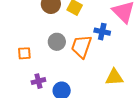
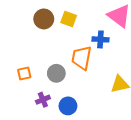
gray circle: (57, 42) -> (56, 73), moved

